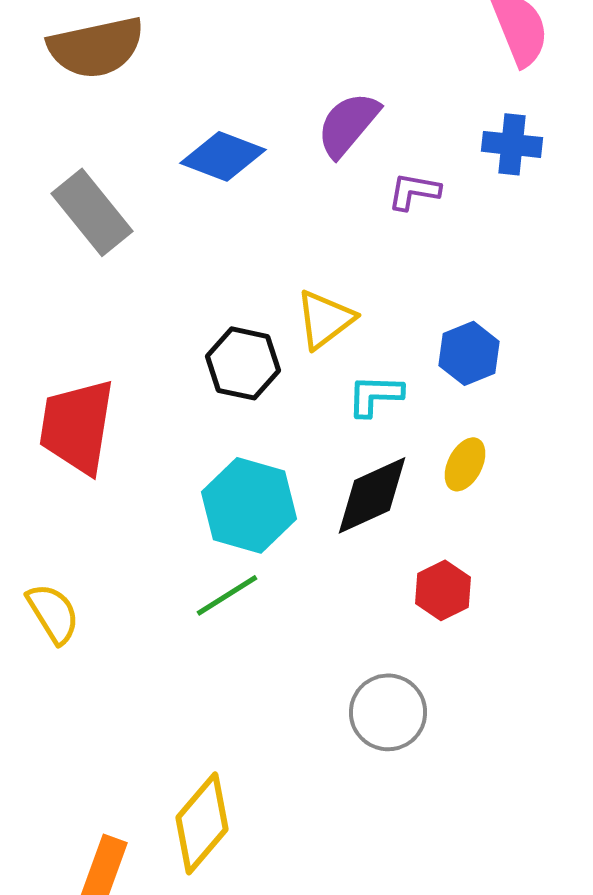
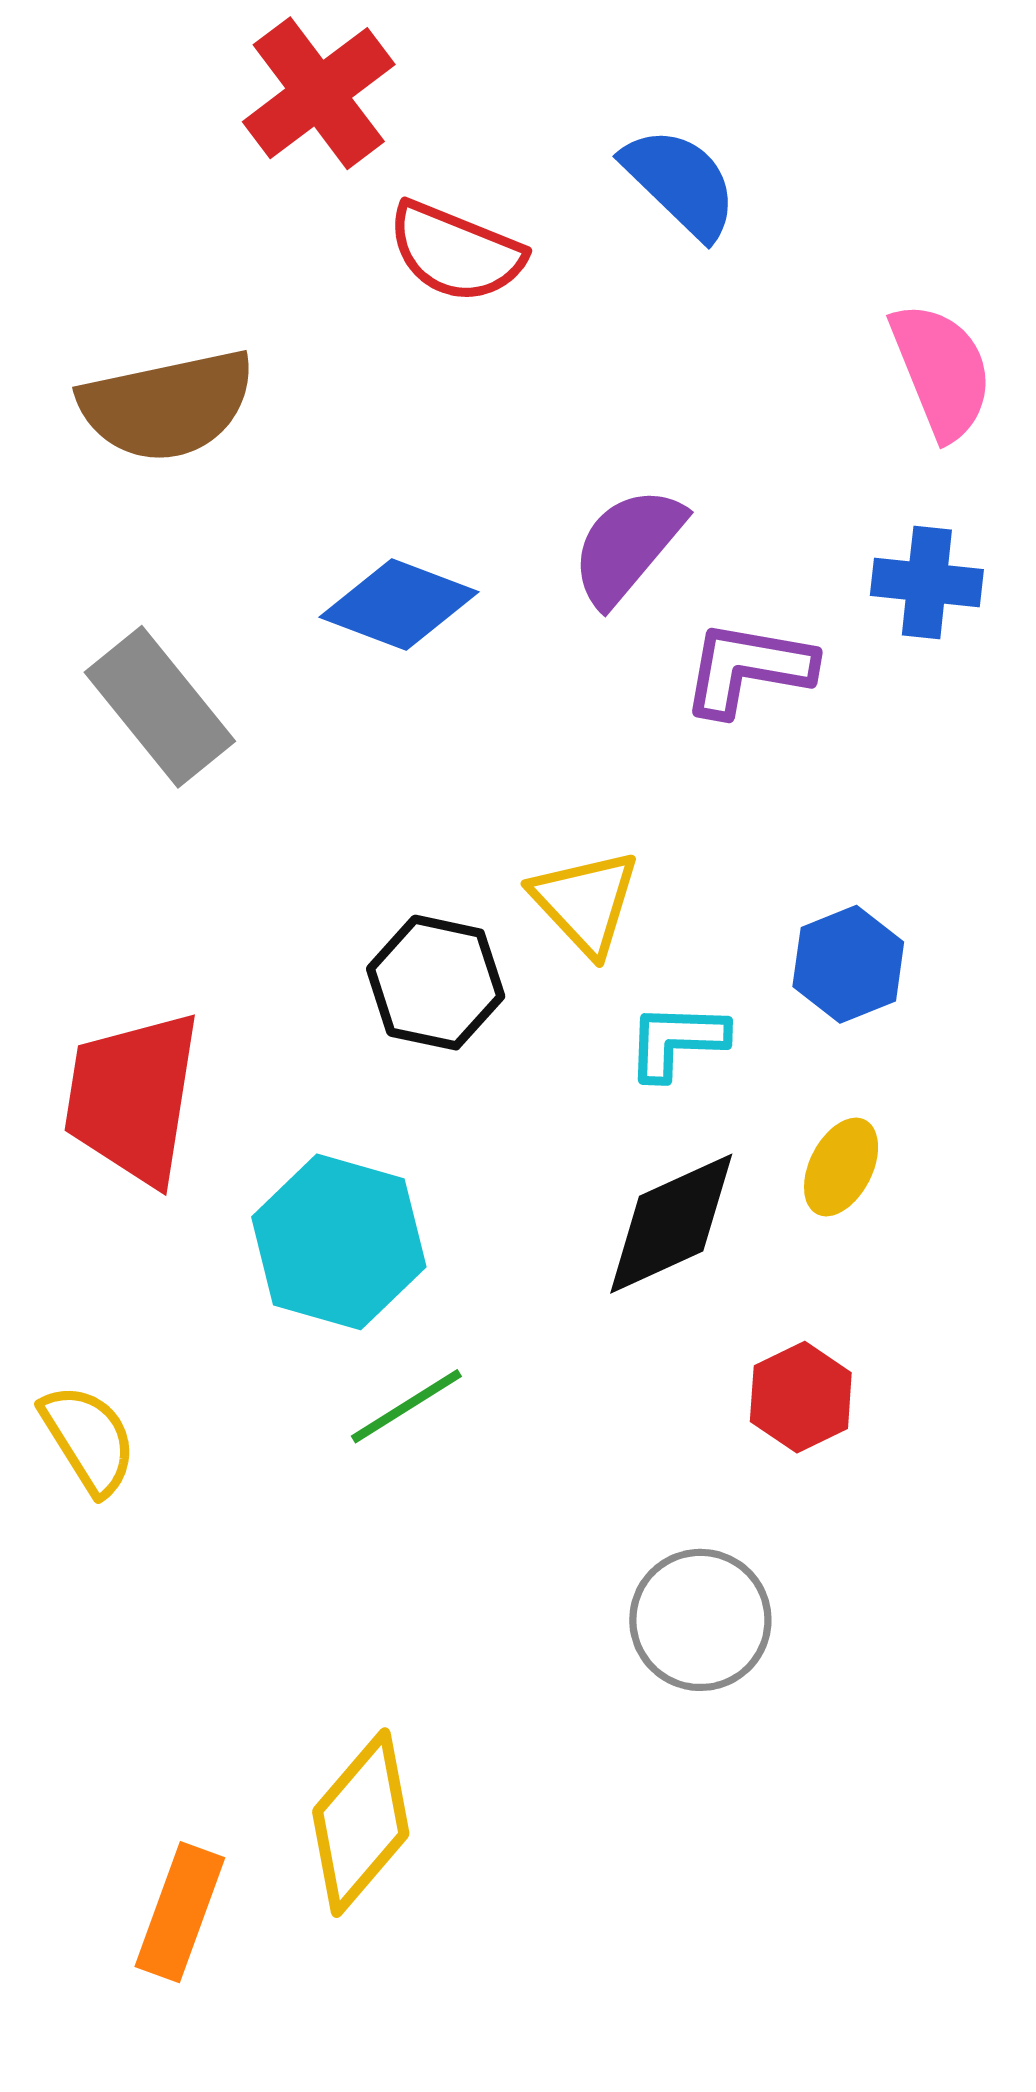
purple L-shape: (414, 191) -> (748, 668), size x1.4
yellow triangle: (325, 319) -> (585, 902), turned -36
cyan hexagon: (249, 505) -> (339, 1242), moved

